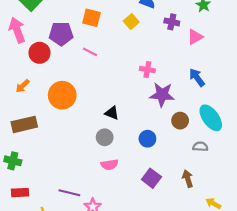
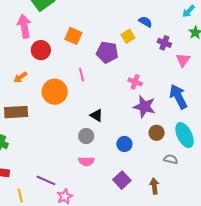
orange square: (92, 18) -> (73, 36), moved
purple pentagon: (61, 34) -> (107, 52), moved
pink triangle: (195, 37) -> (183, 60), turned -35
pink line: (90, 52) -> (82, 75), moved, turned 40
blue arrow: (197, 77) -> (178, 97), size x1.4

